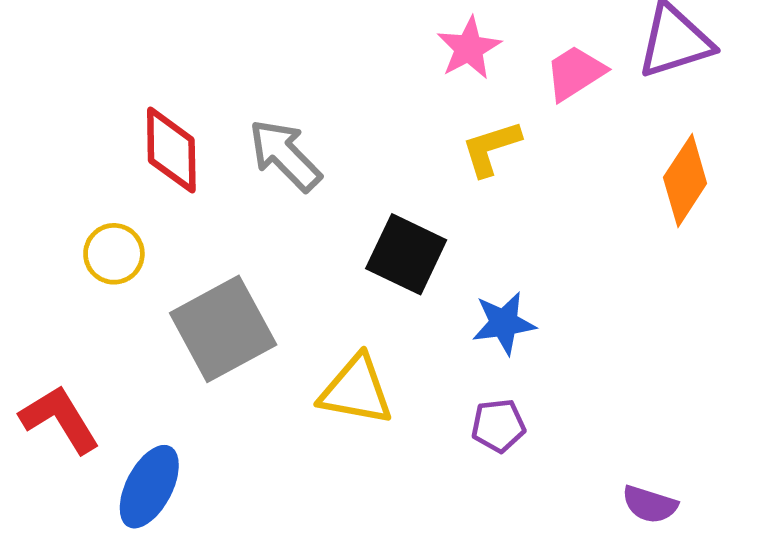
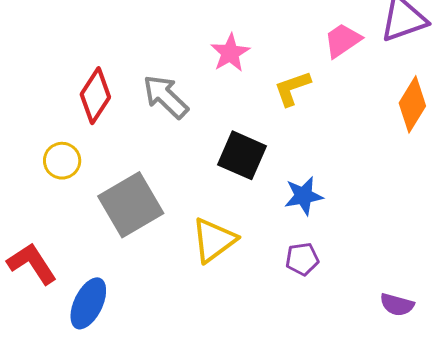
pink star: (469, 48) -> (230, 53), moved
red diamond: (171, 150) -> (95, 96), turned 36
yellow triangle: (356, 390) -> (214, 240), turned -45

